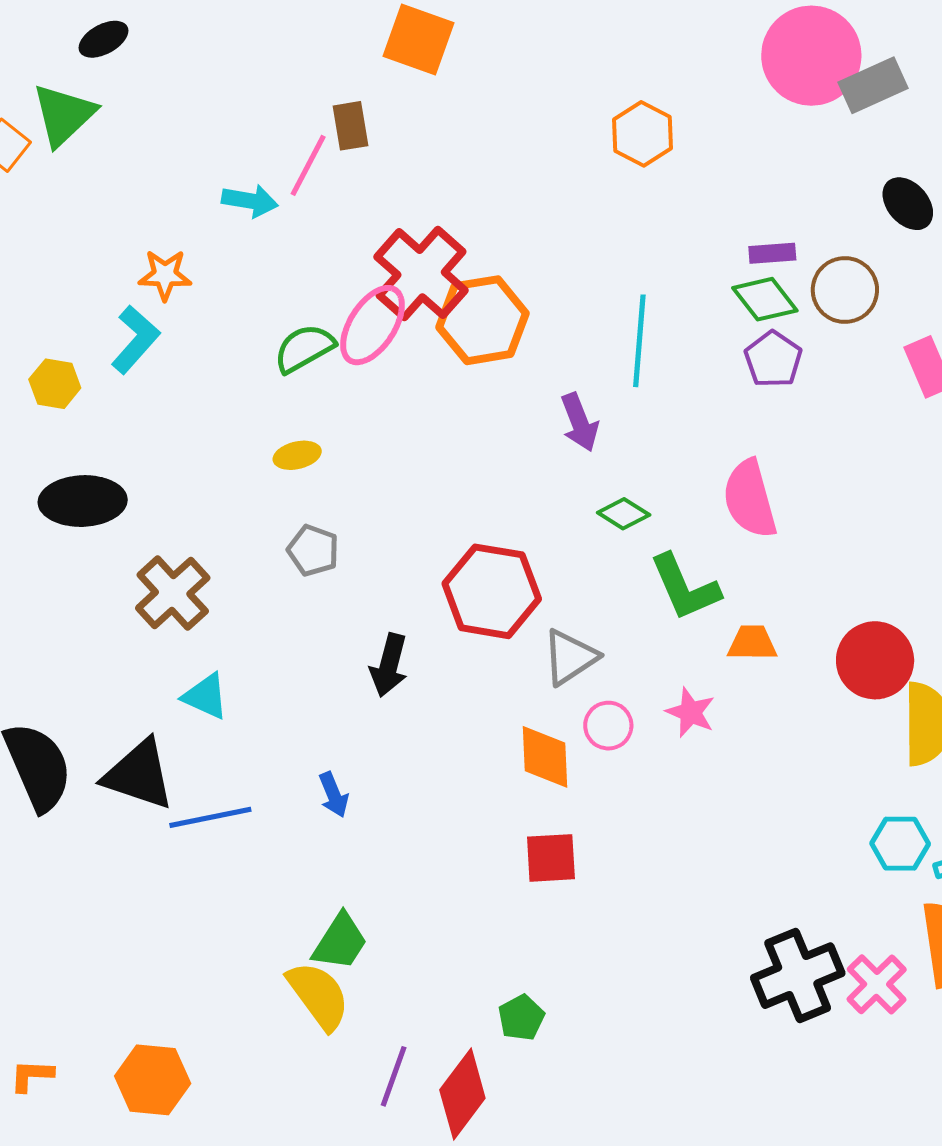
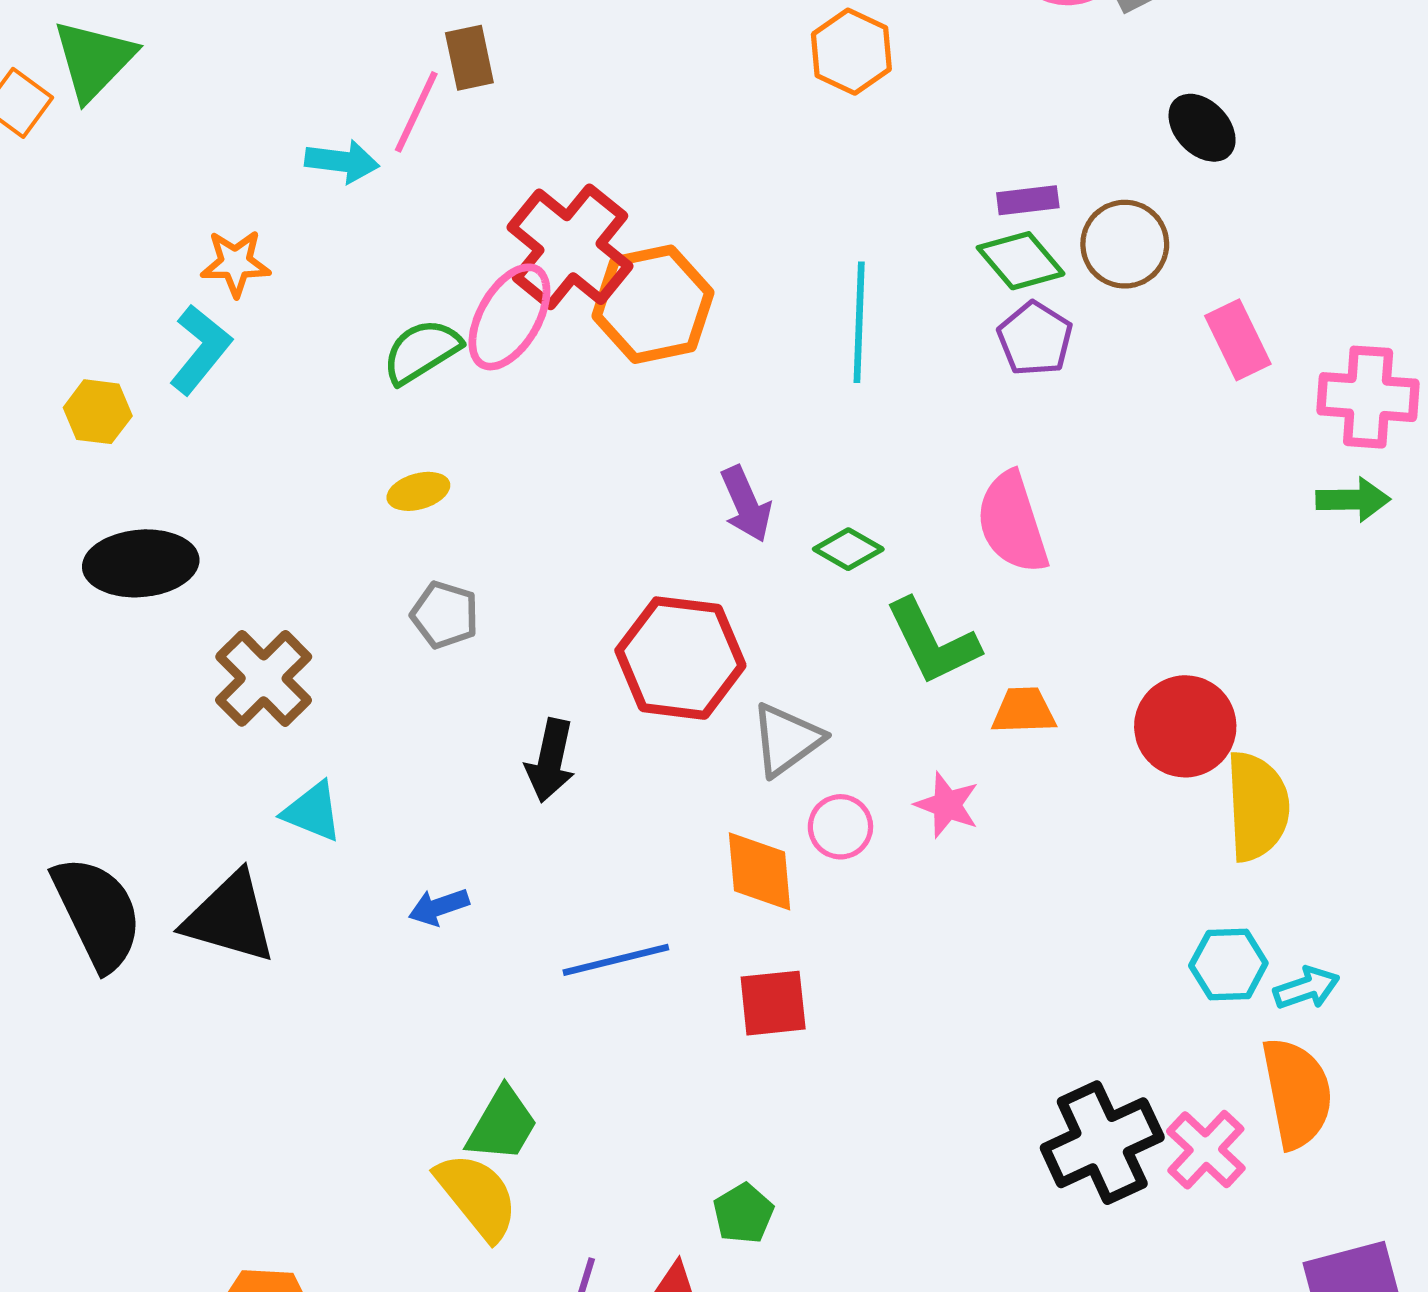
purple arrow: (579, 422) -> (746, 504), moved
blue arrow: (334, 795) -> (439, 907), moved, turned 96
blue line: (210, 817) -> (616, 960), moved

